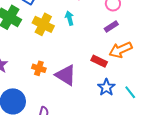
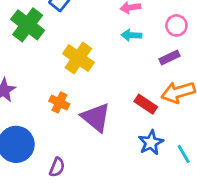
cyan arrow: (69, 18) -> (131, 35), moved, turned -80
yellow cross: (43, 24) -> (78, 58), moved

